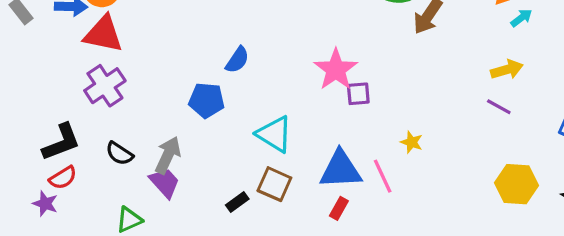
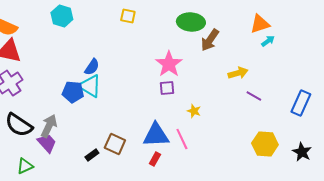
pink star: (336, 70) -> (169, 64), moved
yellow arrow: (507, 70) -> (238, 73), moved
cyan triangle: (274, 134) -> (90, 86), moved
yellow star: (412, 142) -> (194, 111), moved
black semicircle: (119, 153) -> (19, 125), size x1.6

